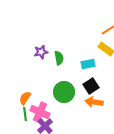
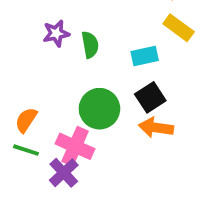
pink cross: (40, 112) -> (75, 146), moved
green line: (25, 114) -> (26, 150), turned -64

